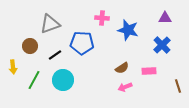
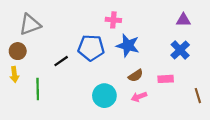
gray triangle: (50, 24) -> (30, 24), moved
blue star: (128, 30) -> (128, 46), moved
brown circle: (30, 46) -> (18, 51), moved
green line: (34, 80) -> (38, 89), turned -30
cyan circle: (63, 80) -> (104, 96), moved

